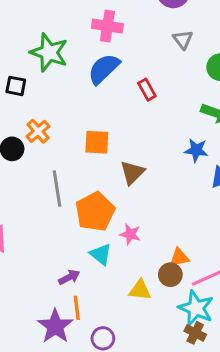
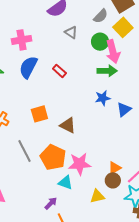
brown triangle: (132, 173) -> (68, 125), turned -30
pink star: (130, 234) -> (80, 164), size x1.6

